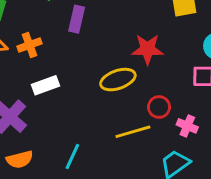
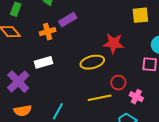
purple rectangle: (77, 19) -> (68, 20), turned 42
orange cross: (29, 45) -> (48, 32), moved

